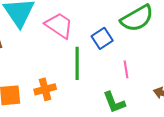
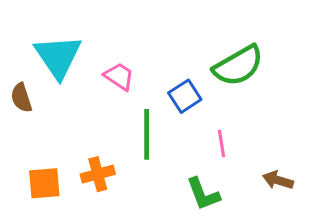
pink trapezoid: (59, 25) -> (119, 76), size x0.7

